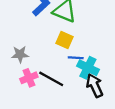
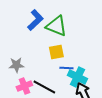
yellow square: (65, 40) -> (56, 52), turned -35

